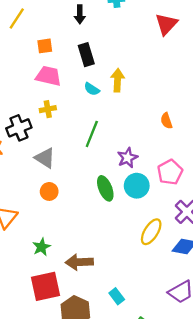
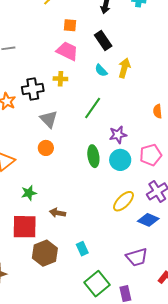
black rectangle: (86, 55) -> (103, 41), turned -30
brown arrow: (79, 262) -> (58, 213), size x0.7

